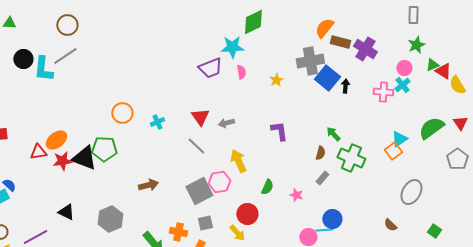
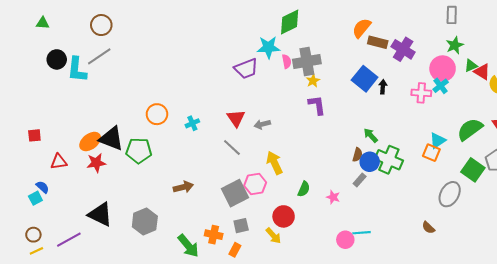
gray cross: (310, 61) -> (307, 61), moved
pink circle: (404, 68) -> (443, 69), size x1.6
pink semicircle: (241, 72) -> (287, 61), moved
purple L-shape: (279, 131) -> (317, 105), moved
orange square: (393, 151) -> (431, 153), turned -30
red triangle: (38, 152) -> (59, 162), moved
black triangle: (84, 158) -> (111, 138), moved
black triangle: (66, 212) -> (100, 214), size x1.5
blue circle: (332, 219) -> (370, 162), moved
green square: (434, 231) -> (473, 170), moved, size x1.6

